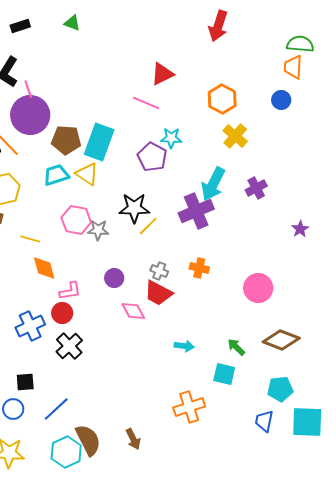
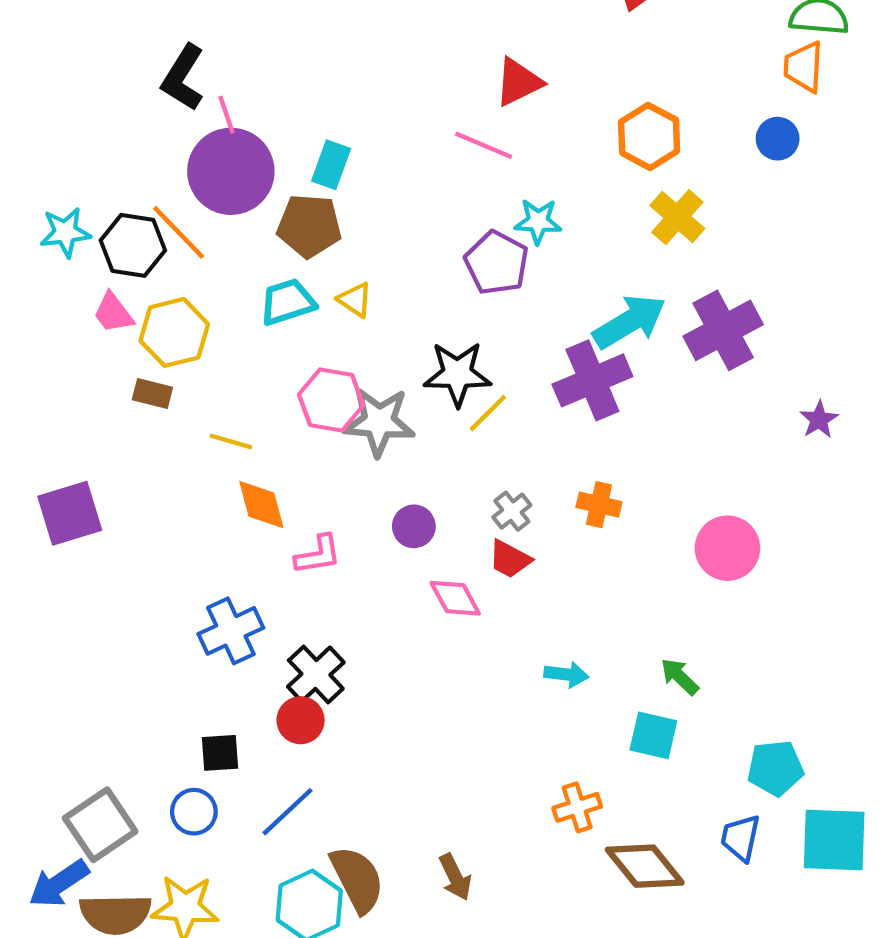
cyan rectangle: (99, 142) -> (331, 165), moved, size x0.6
yellow triangle: (87, 174) -> (355, 300), size x0.7
cyan arrow: (213, 184) -> (629, 322), turned -148
purple cross: (256, 188) -> (723, 330), size x1.6
gray star: (98, 230) -> (379, 422), size x1.5
gray cross: (159, 271) -> (512, 511), turned 30
red trapezoid: (158, 293) -> (510, 559), size x0.7
red circle: (62, 313) -> (301, 720), moved
brown diamond: (281, 340) -> (645, 866), moved, turned 30
orange cross: (189, 407) -> (577, 807), size x0.7

